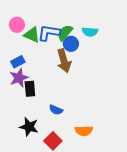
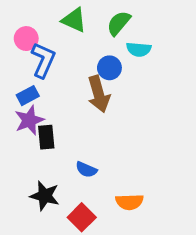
blue L-shape: (49, 33) -> (43, 60), moved, turned 105
green semicircle: (65, 33) -> (119, 23), moved
green triangle: (32, 35) -> (74, 20), moved

